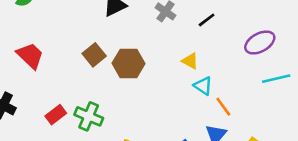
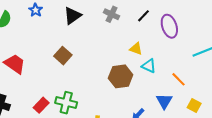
purple ellipse: (260, 43) -> (169, 26), moved, turned -70
brown hexagon: (129, 63) -> (121, 76), moved
orange line: (223, 107) -> (179, 79), moved

